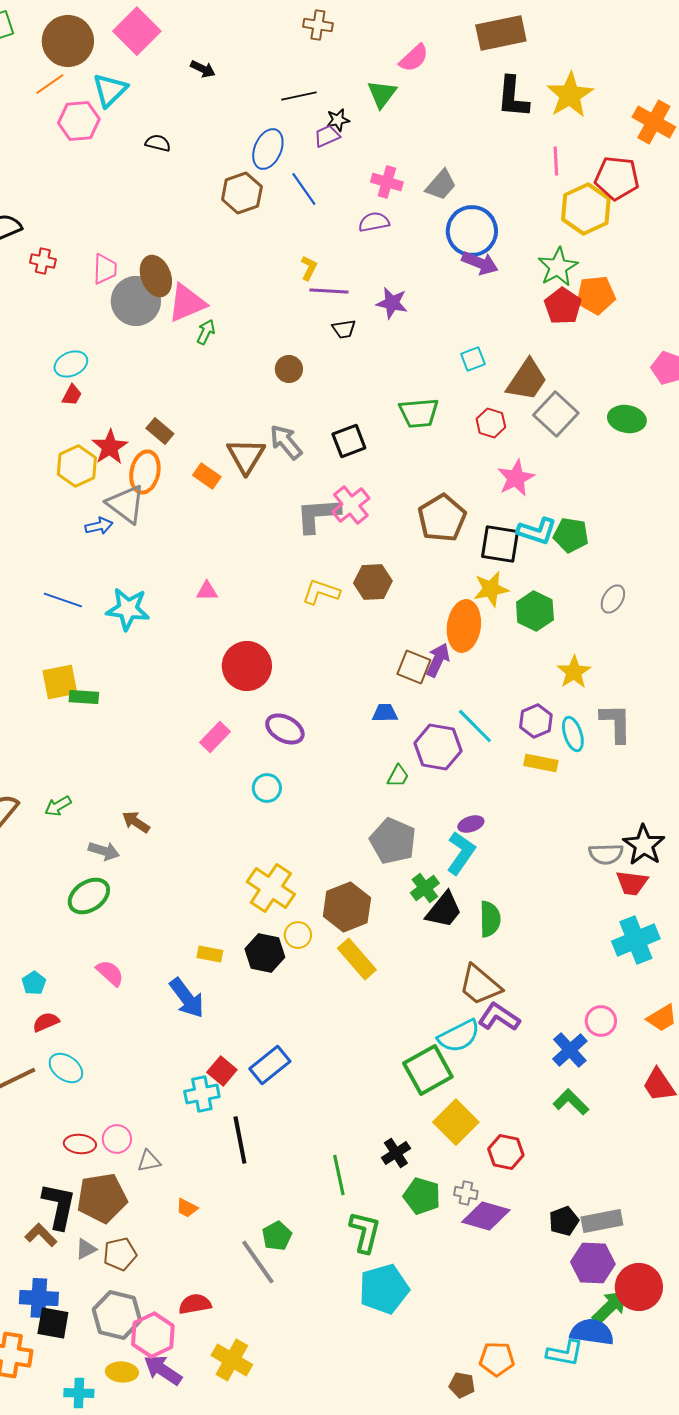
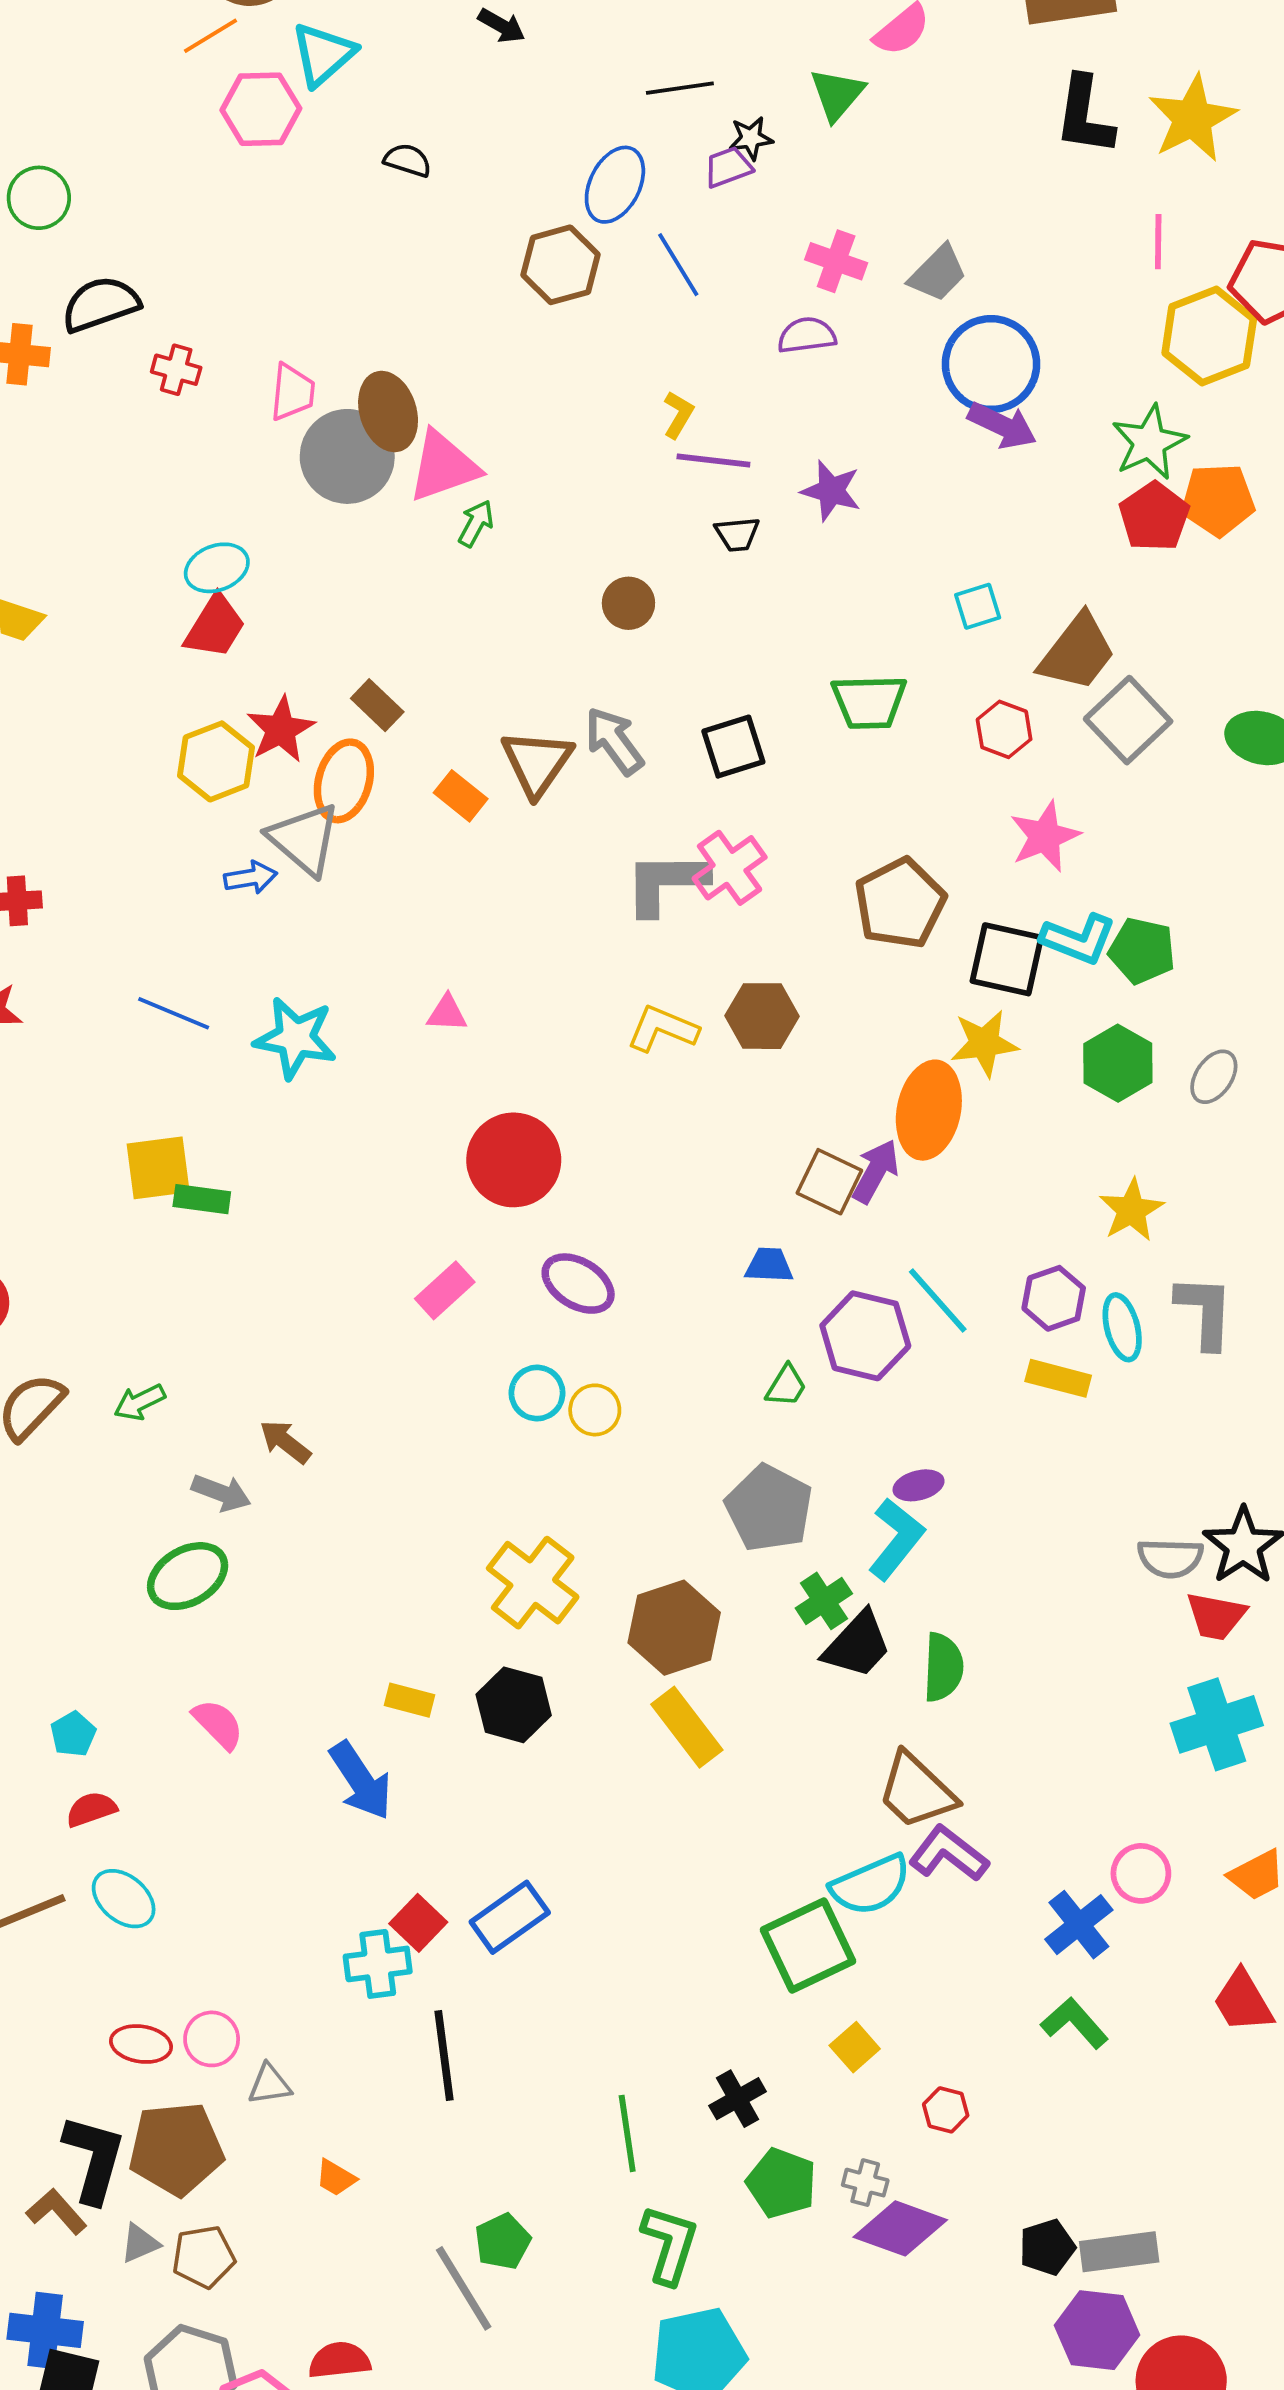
red trapezoid: (72, 395) -> (215, 627), size x1.6
green hexagon: (535, 611) -> (1118, 1063), moved
yellow circle: (298, 935) -> (595, 1410), moved
yellow square: (456, 1122) -> (855, 2047), size x0.6
red hexagon: (506, 1152) -> (946, 2110), size x0.7

